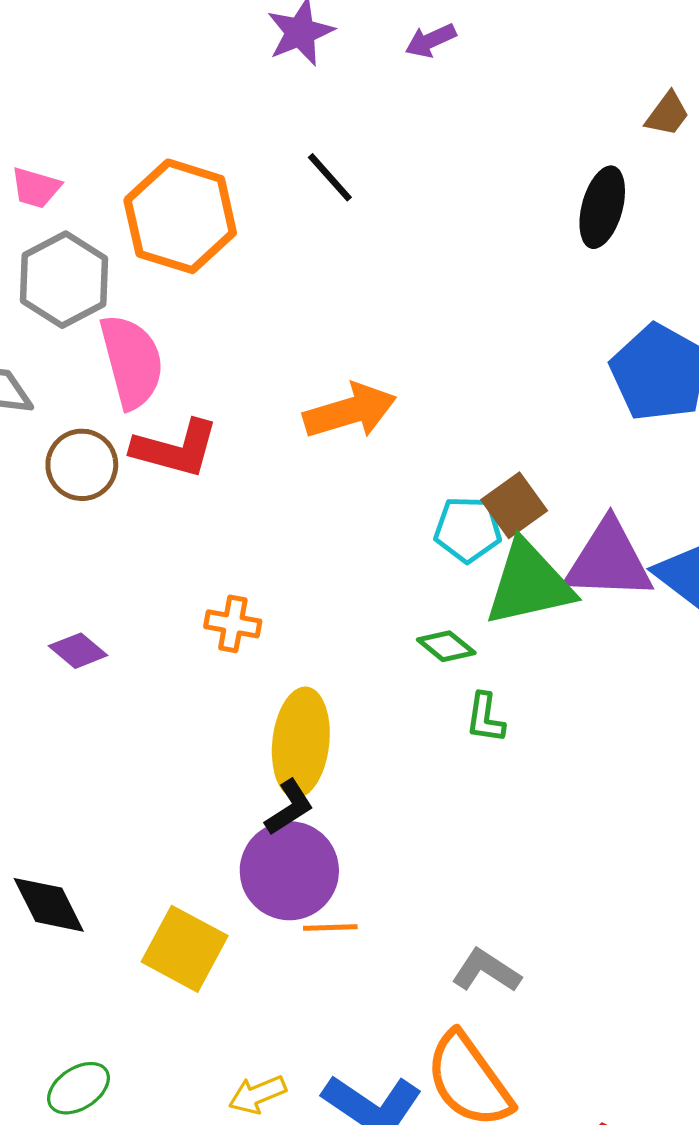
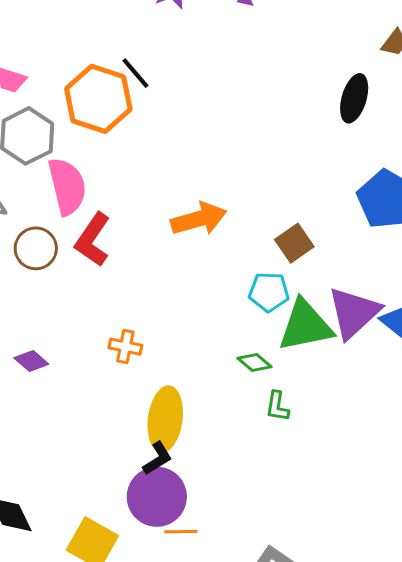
black line: (330, 177) -> (135, 73), moved
red L-shape: (175, 449) -> (93, 240), turned 108
brown square: (514, 505) -> (294, 243), moved
purple triangle: (609, 561) -> (354, 313), turned -46

